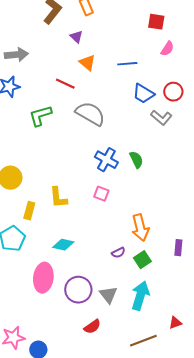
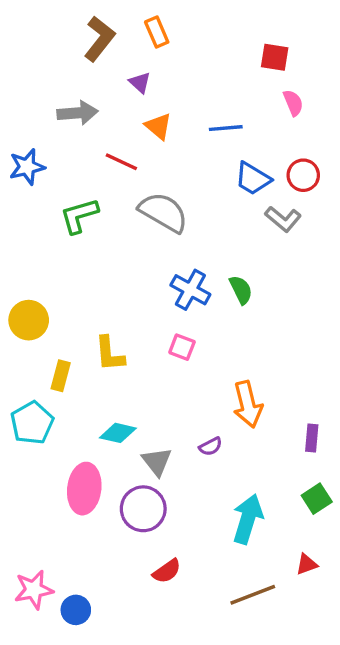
pink semicircle: (167, 49) -> (293, 103), turned -56
gray arrow: (16, 55) -> (78, 113), moved
green square: (142, 260) -> (317, 499), moved
gray triangle: (108, 295) -> (157, 462), moved

